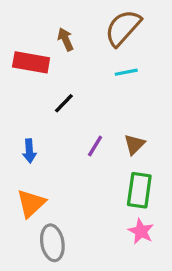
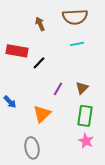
brown semicircle: (123, 28) -> (75, 17), turned -135
red rectangle: (31, 62) -> (17, 51), moved
blue arrow: (29, 151) -> (10, 102), moved, turned -40
orange triangle: (31, 203) -> (42, 114), moved

